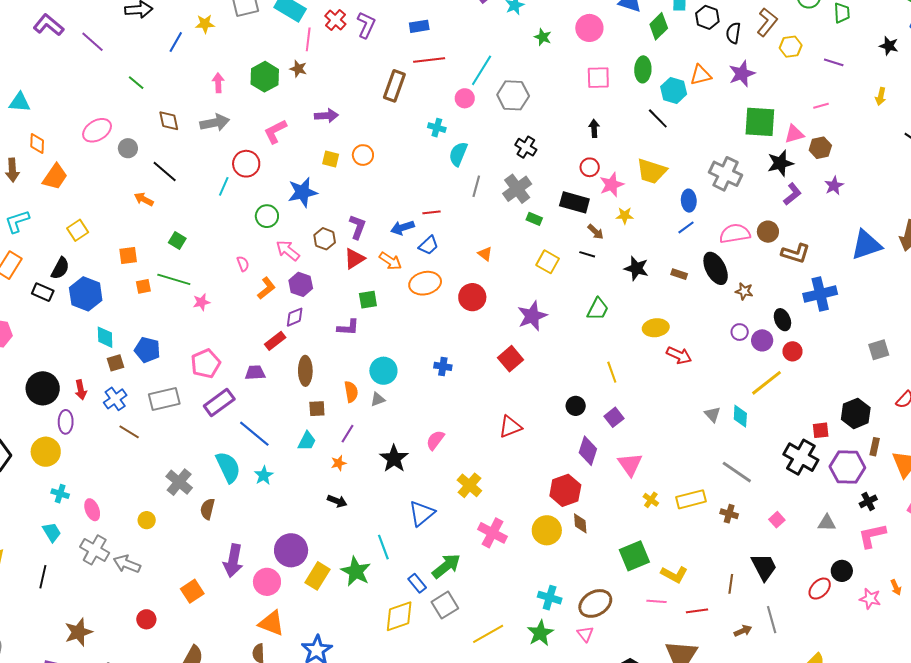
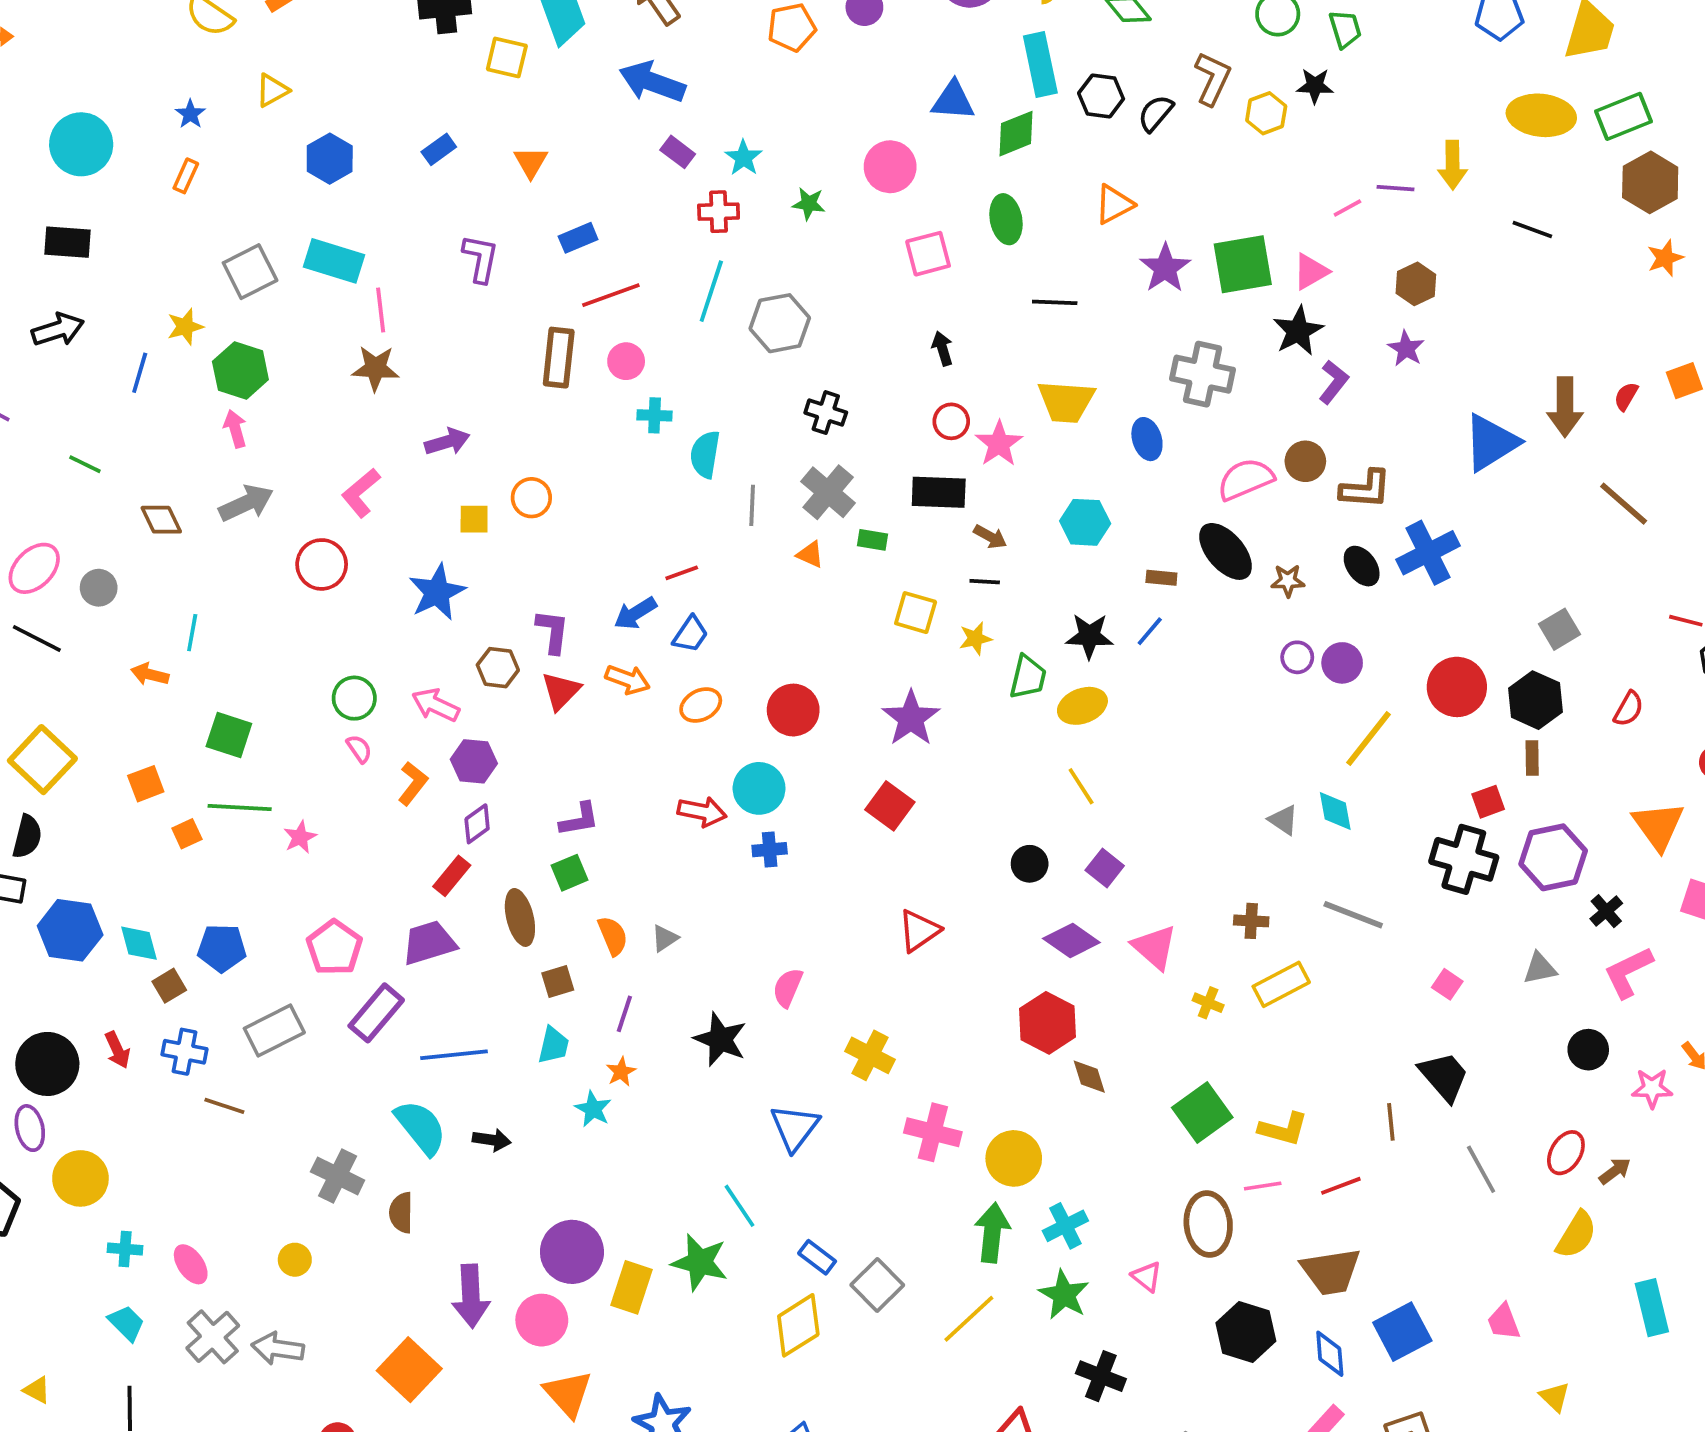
red cross: (335, 20) -> (719, 212), moved, turned -30
green diamond: (659, 26) -> (1016, 134), turned 36
black semicircle: (733, 33) -> (1156, 113), turned 45
black star: (889, 46) -> (1315, 86), moved
purple line: (834, 62) -> (1396, 188), moved
brown star: (298, 69) -> (375, 368), size x1.4
purple star: (742, 74) -> (1165, 268), moved
green hexagon: (265, 77) -> (240, 371), moved
cyan hexagon: (674, 90) -> (1085, 522), moved
yellow arrow: (881, 96) -> (1453, 165), size x1.4
pink circle: (465, 98) -> (626, 361), moved
black line: (658, 118) -> (1055, 302), turned -30
brown hexagon: (820, 148) -> (1416, 284), moved
black line: (165, 172) -> (37, 638), moved
cyan line: (224, 186) -> (192, 633), moved
green circle: (267, 216) -> (354, 698), moved
yellow star: (625, 216) -> (975, 638), moved
blue line: (686, 227) -> (1150, 631), moved
yellow square: (78, 230) -> (42, 760), size x1.6
green square: (177, 241) -> (229, 735), size x1.4
orange triangle: (485, 254) -> (810, 554), moved
black star: (636, 268) -> (1089, 636), moved
orange ellipse: (425, 283) -> (701, 705), size x0.7
blue hexagon: (86, 294) -> (70, 930), moved
green square: (368, 300) -> (569, 873), moved
black ellipse: (782, 320) -> (1362, 566), moved
yellow ellipse: (656, 328) -> (1082, 706), moved
red circle: (792, 351) -> (1457, 687), moved, size x1.6
red arrow: (679, 355) -> (702, 812), moved
cyan circle: (383, 371) -> (759, 788), moved
purple trapezoid: (255, 373) -> (429, 943), size x1.4
blue cross: (115, 399) -> (184, 1052), turned -30
black hexagon: (856, 413) -> (1535, 700), moved
purple ellipse: (66, 422) -> (30, 1128), moved
blue line: (254, 434) -> (454, 1055), turned -32
brown rectangle: (875, 447) -> (1532, 758), moved
purple diamond: (588, 451) -> (1071, 940), turned -60
cyan star: (264, 475) -> (593, 1109), moved
black arrow: (337, 501) -> (492, 1140), moved
brown cross: (729, 514) -> (1251, 921), moved
yellow circle: (547, 530) -> (1014, 1158), moved
gray cross: (95, 550) -> (213, 1337), turned 32
green arrow: (446, 566) -> (992, 1233), moved, turned -32
red ellipse: (820, 589) -> (1566, 1153), moved
orange square: (192, 591) -> (409, 1370), size x1.4
cyan cross: (550, 598) -> (1065, 1226), turned -30
brown ellipse: (595, 603) -> (1208, 1224), moved, turned -52
orange triangle: (271, 623) -> (568, 1394), turned 40
brown arrow: (743, 631) -> (1615, 1171), moved

